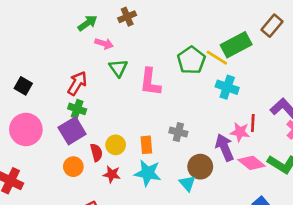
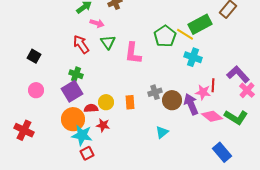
red arrow: (77, 83) -> (81, 44), moved, turned -66
pink circle: (26, 129) -> (36, 90), size x0.6
gray cross: (178, 132) -> (155, 92), turned -32
red semicircle: (96, 153) -> (91, 108), turned -80
orange circle: (73, 167) -> (73, 119), size x1.5
brown circle: (200, 167) -> (172, 100), moved
cyan star: (148, 173) -> (82, 135), moved
cyan triangle: (187, 183) -> (162, 132), turned 32

